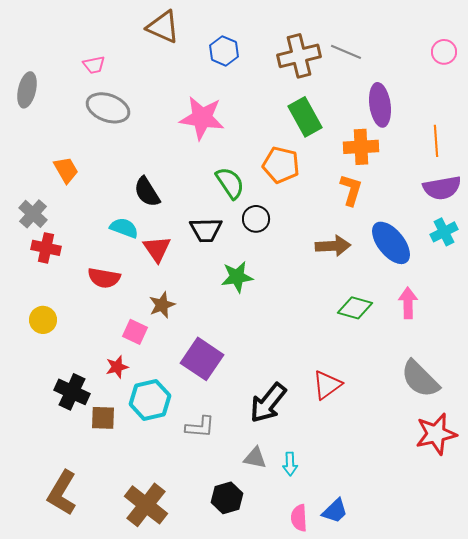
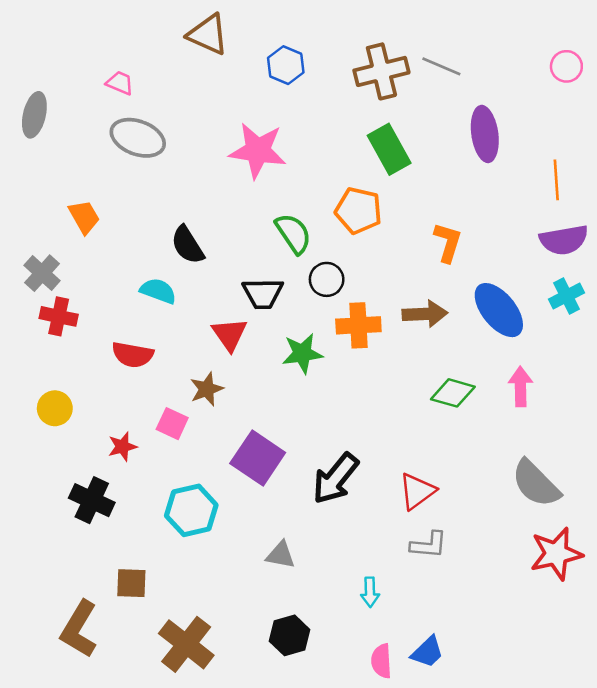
pink trapezoid: (94, 65) -> (120, 83), turned -145
orange cross: (361, 147) -> (358, 325), moved
red triangle: (157, 249) -> (230, 334), moved
red star: (117, 367) -> (122, 447), moved
black arrow: (268, 403) -> (336, 478), moved
brown square: (103, 418) -> (131, 583), moved
gray L-shape: (200, 427) -> (429, 545), moved
gray triangle: (255, 458) -> (281, 555), moved

